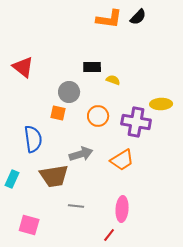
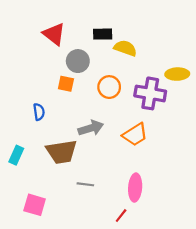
red triangle: (23, 67) -> (54, 34), moved
yellow semicircle: (113, 80) -> (125, 48), size x1.5
blue semicircle: (33, 139) -> (39, 112), size x0.6

